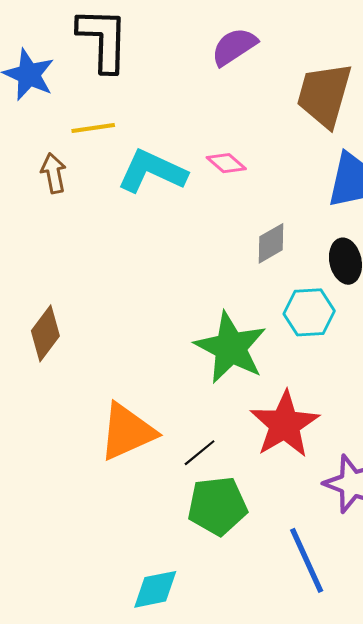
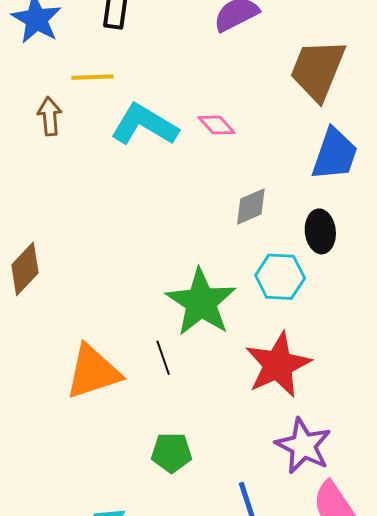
red star: (285, 424) -> (278, 365), moved
black line: (200, 453) -> (163, 358), moved, turned -76
green pentagon: (217, 506) -> (172, 453), size x0.7

